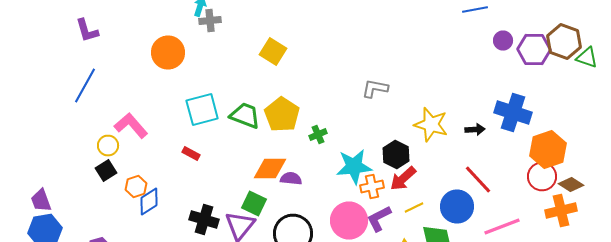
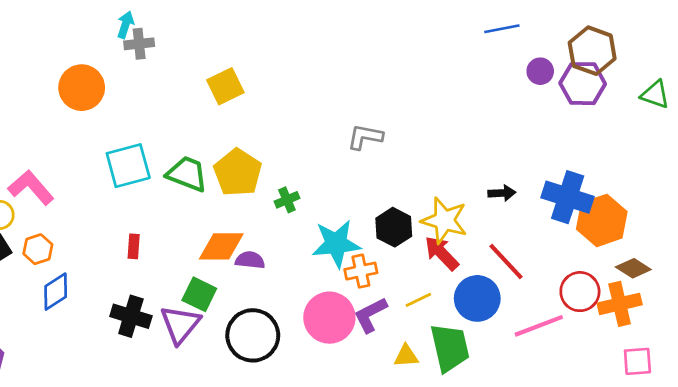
brown hexagon: (564, 42) -> (592, 51), moved
yellow square: (273, 52) -> (225, 86), turned 32
blue cross: (513, 112) -> (568, 197), moved
yellow star: (431, 124) -> (444, 220), moved
red rectangle: (191, 154) -> (134, 246), moved, turned 66
red circle: (542, 176) -> (580, 292), moved
red arrow: (403, 178) -> (442, 253), moved, turned 88
orange hexagon: (136, 186) -> (38, 249), moved

